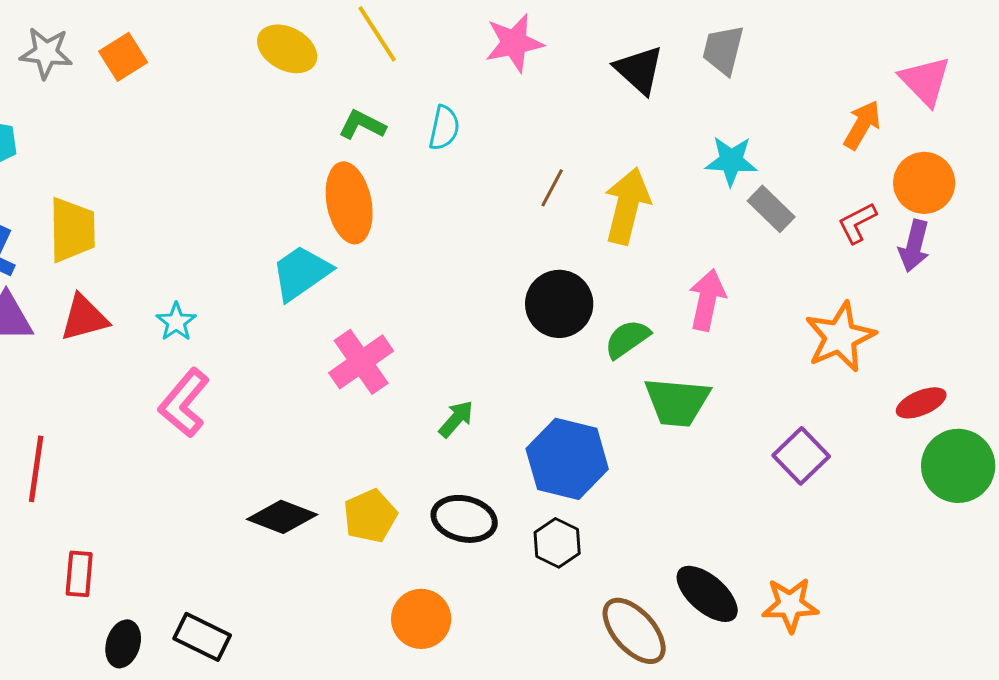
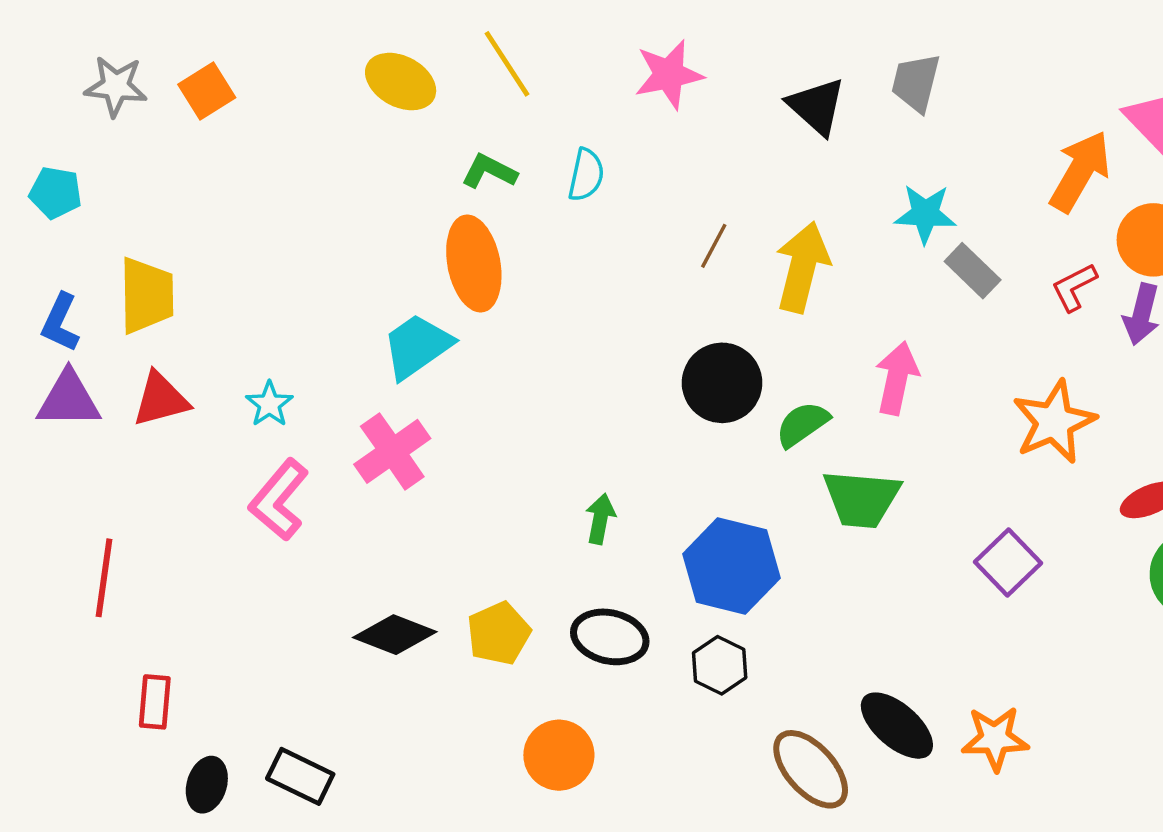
orange arrow: (862, 125) -> (1080, 171), size x1.4
pink cross: (361, 362) -> (392, 451), moved
green arrow: (456, 419) -> (600, 519), turned -30

